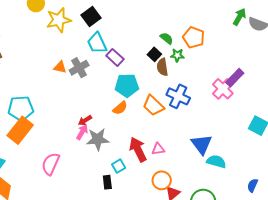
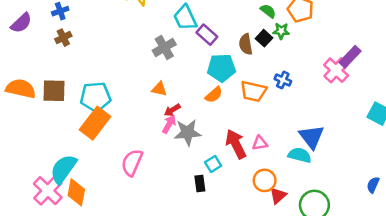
black square: (154, 54) -> (264, 38), moved
orange triangle: (60, 67) -> (159, 89), moved
brown semicircle: (162, 67) -> (246, 44), moved
blue cross: (178, 96) -> (283, 80), size x0.6
orange trapezoid: (153, 106) -> (253, 91), turned -30
cyan semicircle: (216, 162) -> (300, 155), moved

